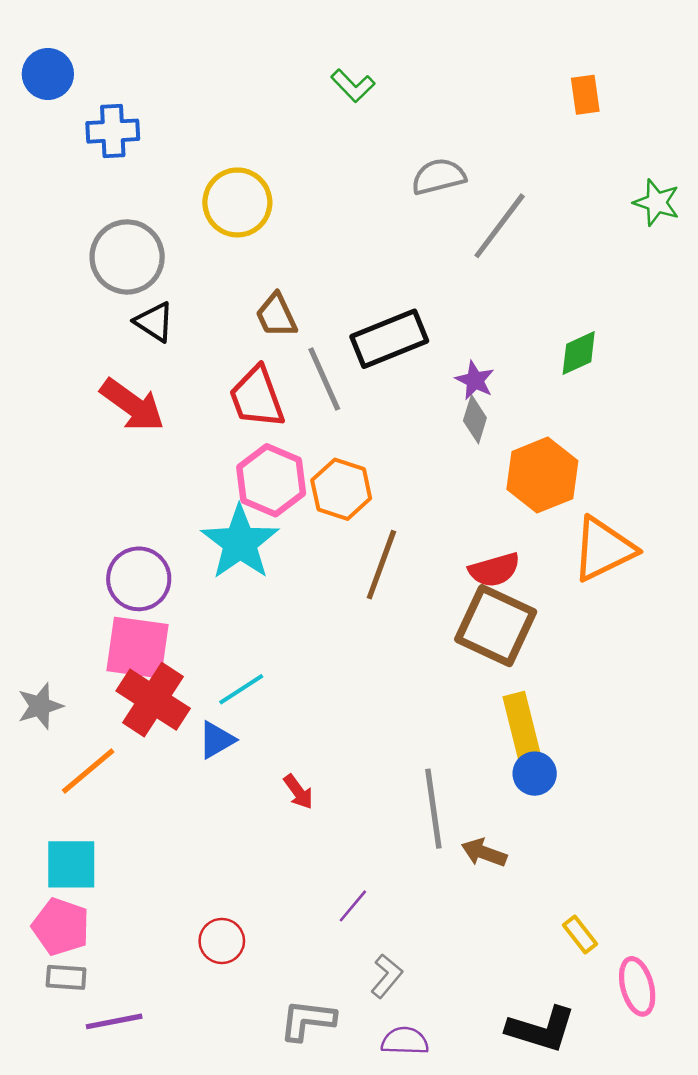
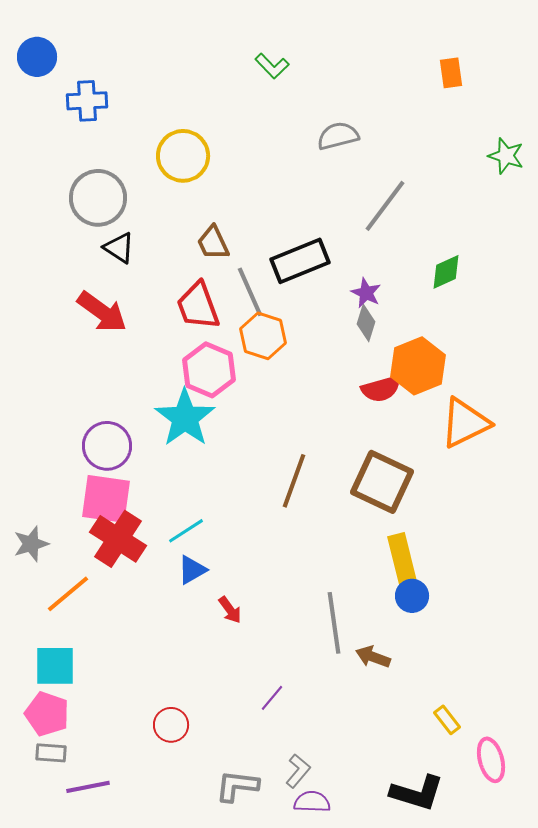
gray line: (500, 226) -> (385, 206), moved
orange hexagon: (341, 489) -> (263, 336), moved
brown line: (381, 565) -> (294, 481), moved
red semicircle: (494, 570) -> (381, 389), moved
blue triangle: (217, 740) -> (192, 570), moved
gray L-shape: (387, 976) -> (298, 771), moved

